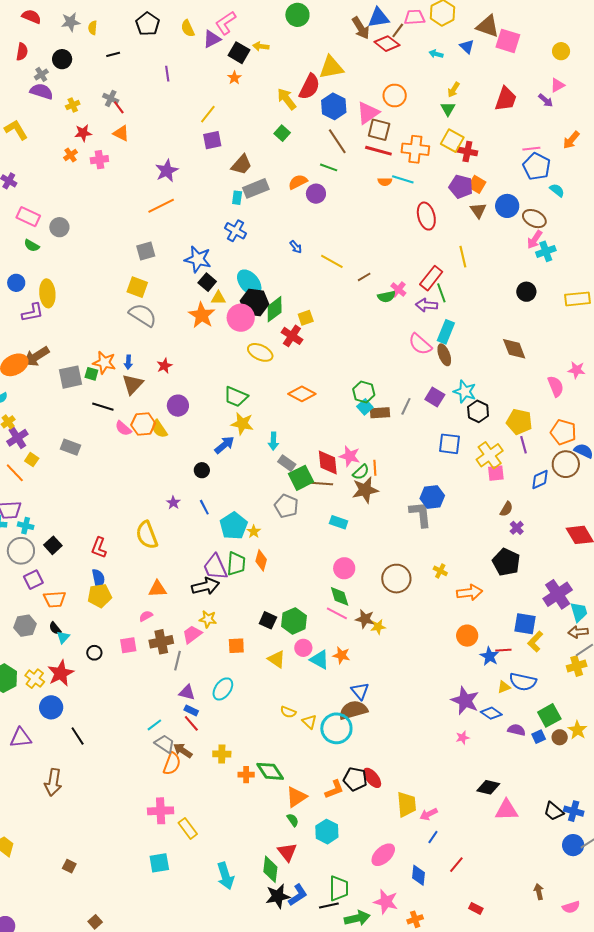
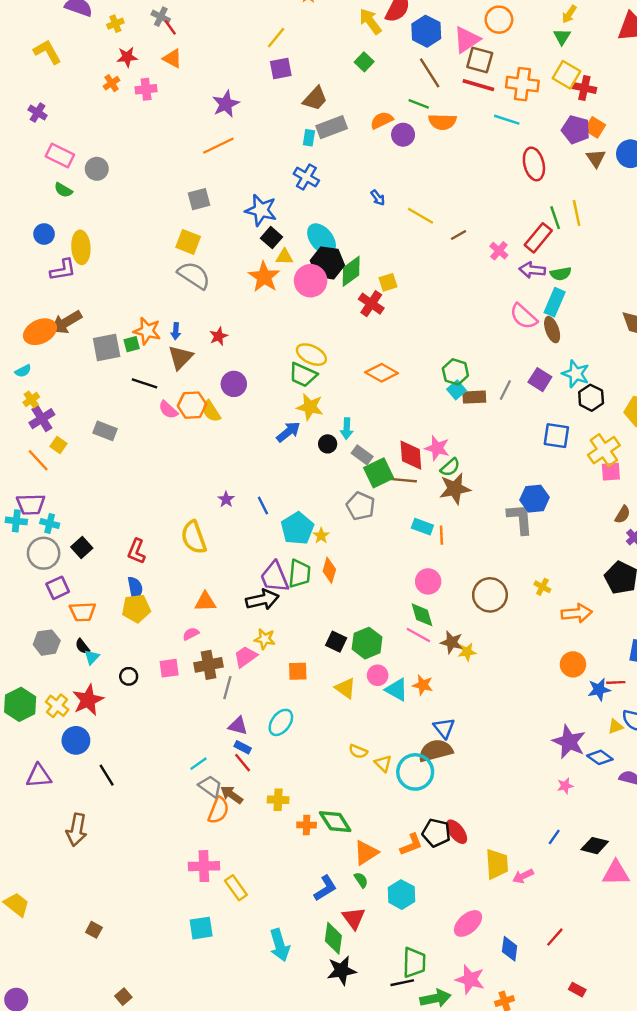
orange semicircle: (385, 182) -> (442, 122), moved, size x1.6
green line: (441, 293) -> (555, 218), moved
green semicircle: (386, 297) -> (561, 274), moved
yellow ellipse: (260, 352) -> (311, 355), moved
green square: (91, 374) -> (132, 344), turned -32
orange line: (375, 468) -> (441, 535), moved
black circle: (202, 470) -> (328, 444), moved
blue star: (489, 656) -> (599, 690), turned 30
blue line: (433, 837) -> (554, 837), moved
blue L-shape: (298, 895) -> (325, 888), moved

